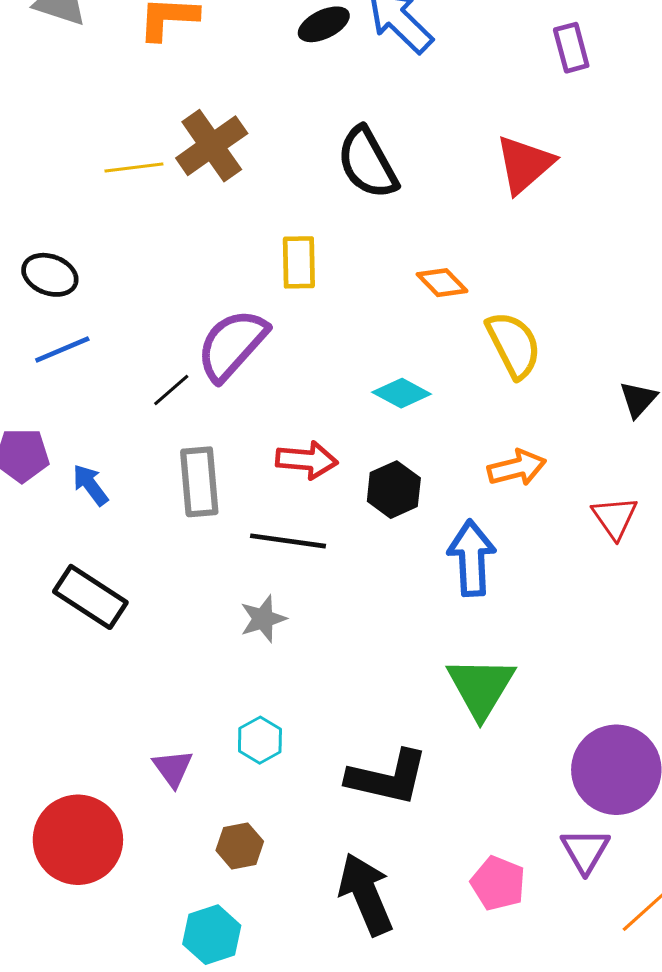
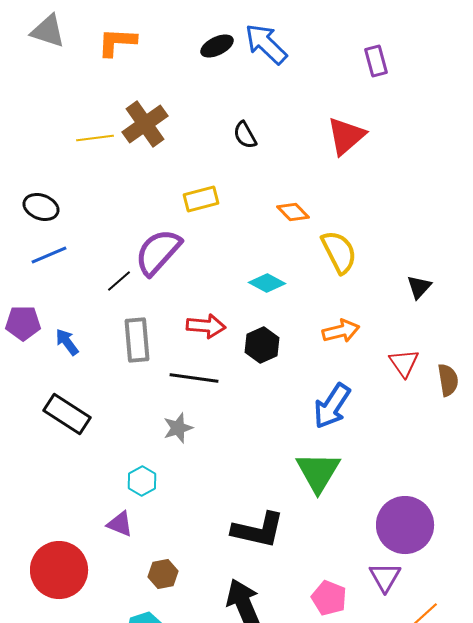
black semicircle: (367, 163) -> (245, 135), size x0.6
yellow rectangle: (299, 262) -> (201, 199), turned 76
blue arrow: (472, 558) -> (332, 406), moved, turned -144
cyan hexagon: (260, 740) -> (142, 481), moved
purple triangle: (173, 768) -> (120, 524), turned -32

